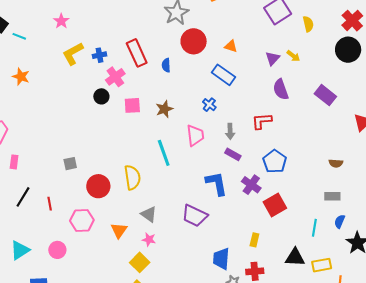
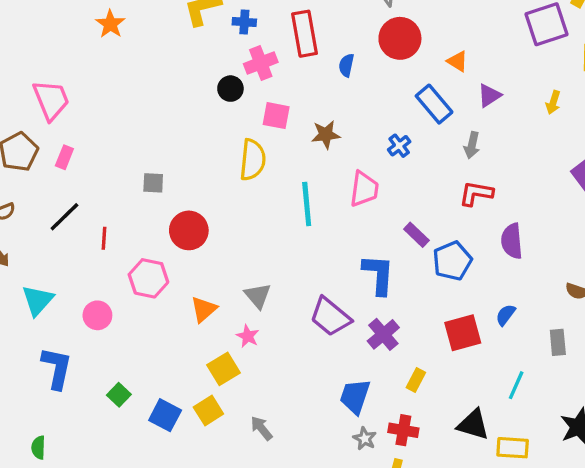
yellow arrow: (293, 56) -> (553, 102), turned 56
purple triangle: (272, 58) -> (489, 95), moved
purple semicircle: (281, 89) -> (512, 241), moved
gray arrow: (230, 131) -> (472, 145), moved
blue pentagon: (275, 161) -> (452, 261), moved
yellow semicircle: (132, 177) -> (253, 160), moved
purple cross: (251, 185) -> (383, 334), moved
gray rectangle: (332, 196) -> (558, 342), turned 70
blue semicircle: (340, 221) -> (506, 315), moved
cyan triangle: (20, 250) -> (38, 300), turned -30

